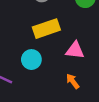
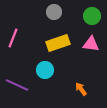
pink triangle: (75, 50) -> (91, 44), moved

